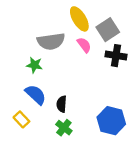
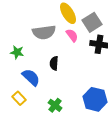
green star: (34, 65) -> (17, 52), moved
black semicircle: (62, 104) -> (54, 63), moved

